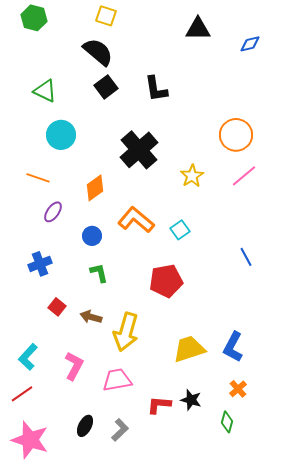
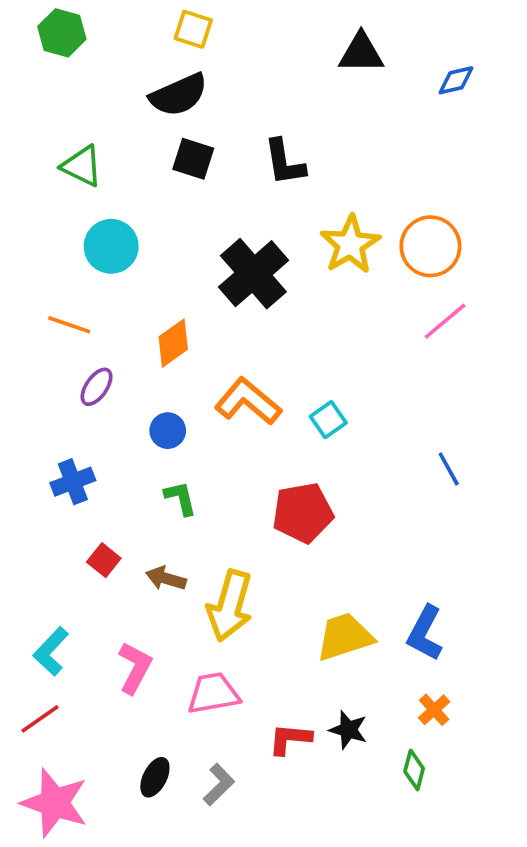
black semicircle: (98, 52) -> (179, 95), turned 116
black square: (106, 87) -> (193, 159), turned -35
yellow star: (192, 176) -> (350, 244), moved, size x1.4

